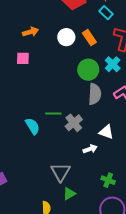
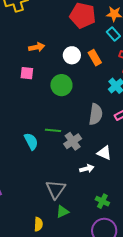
green circle: (88, 70) -> (61, 85), moved

